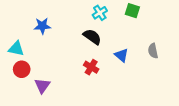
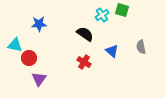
cyan cross: (100, 13) -> (102, 15), moved
red circle: (22, 69) -> (29, 58), moved

